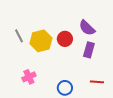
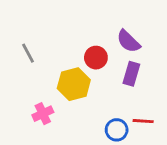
yellow hexagon: (41, 41) -> (74, 84), moved
blue circle: (65, 88) -> (117, 130), moved

